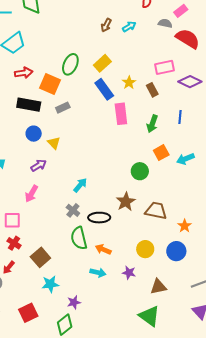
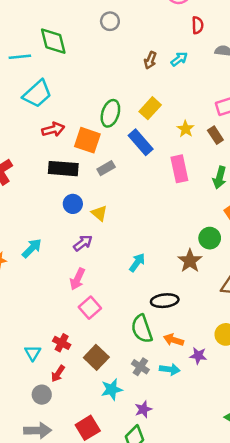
blue rectangle: (104, 89) -> (141, 142), moved
brown star: (126, 202) -> (190, 261), moved
gray cross: (73, 210) -> (140, 367), moved
pink square: (12, 220) -> (90, 308), moved, turned -36
purple star: (129, 273) -> (198, 356), moved

